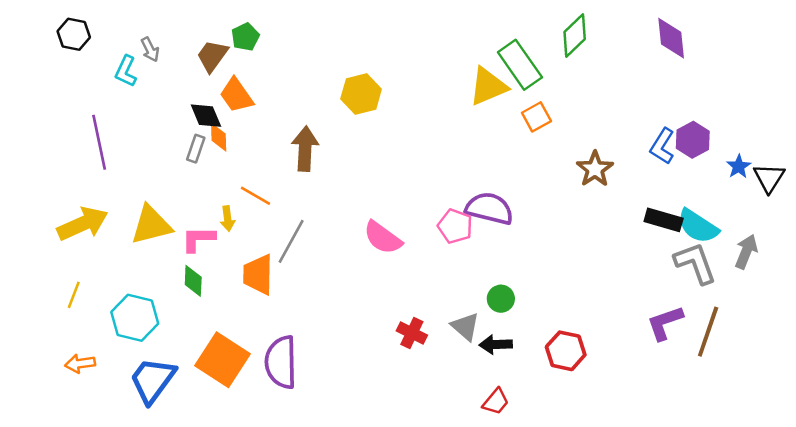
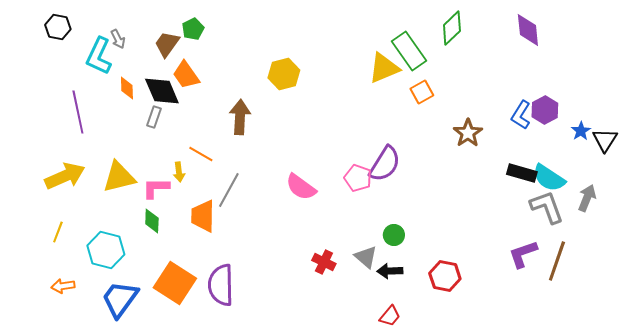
cyan L-shape: (126, 71) -> (99, 56), size x1.5
black diamond: (206, 116) -> (162, 91), size x1.4
orange diamond: (219, 137) -> (127, 88), moved
purple semicircle: (489, 208) -> (385, 164), turned 108

